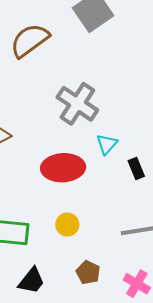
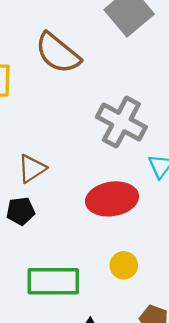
brown semicircle: (30, 40) -> (58, 53), turned -99

